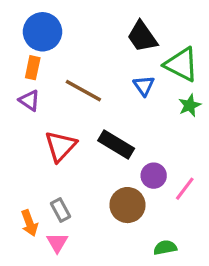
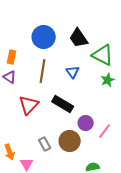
blue circle: (42, 32) -> (44, 37), moved
blue triangle: (144, 86) -> (73, 72), moved
brown line: (83, 91) -> (43, 71), turned 70
gray rectangle: (60, 210) -> (45, 144), moved

